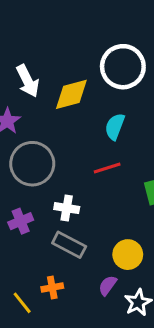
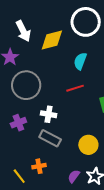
purple semicircle: (108, 285) -> (74, 176), moved

